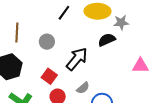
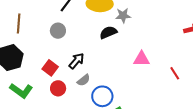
gray circle: (47, 42) -> (58, 31), moved
black arrow: (77, 59) -> (77, 61), moved, size x0.7

